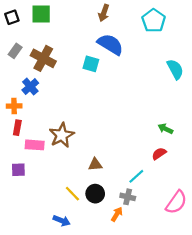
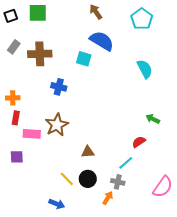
brown arrow: (104, 13) -> (96, 12), turned 126
brown cross: (43, 58) -> (40, 54), turned -30
cyan semicircle: (175, 69) -> (145, 69), moved
blue cross: (30, 87) -> (59, 87), moved, turned -35
red semicircle: (159, 154) -> (139, 142), moved

